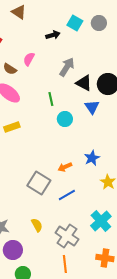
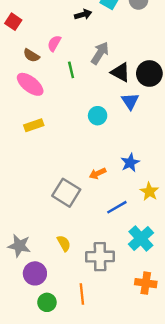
green line: (51, 99) -> (71, 70), moved
blue line: (67, 195) -> (117, 207), moved
gray cross: (67, 236) -> (100, 257), turned -35
orange line: (65, 264) -> (82, 294), moved

